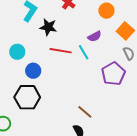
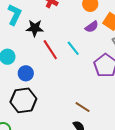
purple semicircle: (94, 36) -> (92, 27), moved
red line: (61, 51) -> (50, 50), turned 55

